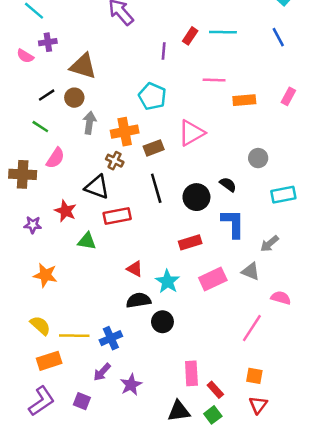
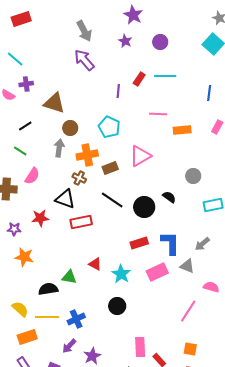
blue line: (278, 37) -> (209, 93), moved, turned 35
brown circle: (74, 98) -> (70, 128), moved
black line: (156, 188) -> (112, 200), turned -40
red star: (65, 211) -> (40, 218), turned -30
blue L-shape: (233, 224) -> (170, 243), moved
green triangle: (87, 241) -> (69, 277), moved
orange star: (45, 275) -> (24, 257), moved
black semicircle: (139, 300) -> (48, 289), moved

